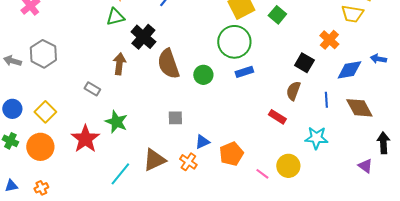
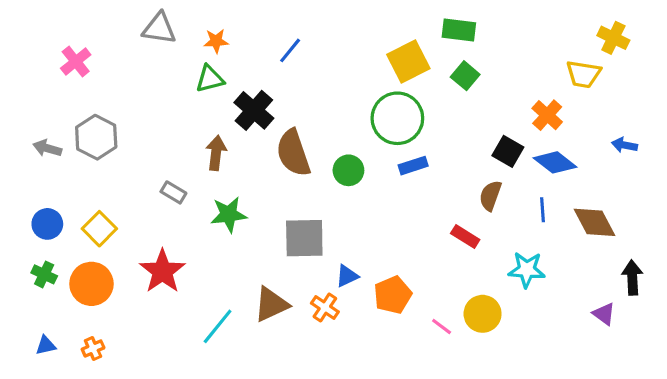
blue diamond: (349, 70) -> (555, 162), moved, turned 48
gray square: (175, 118) -> (304, 238), size x1.8
green star: (116, 122) -> (229, 214), moved, turned -30

